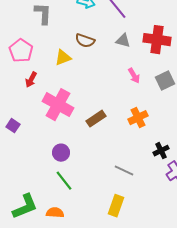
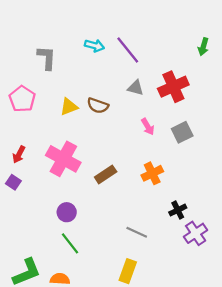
red cross: (157, 40) -> (173, 87), turned -32
brown semicircle: (85, 41) -> (98, 106), moved
red arrow: (31, 80) -> (19, 154), moved

